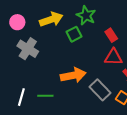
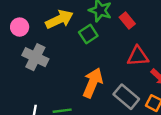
red rectangle: (111, 35) -> (127, 20), moved
orange arrow: (73, 75) -> (93, 83), turned -50

